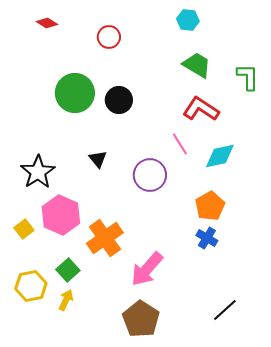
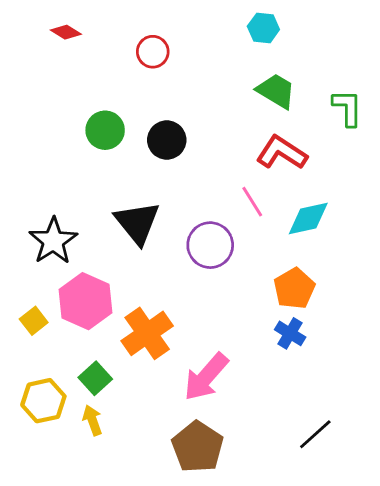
green circle: (75, 93) -> (105, 130), size x0.7
black triangle: (98, 159) -> (137, 223), size x1.8
yellow arrow: (66, 300) -> (92, 420), turned -45

